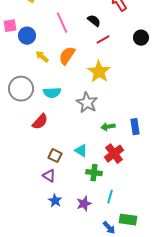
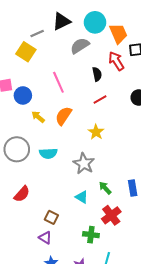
black semicircle: (94, 21) -> (97, 74), moved, turned 40
yellow star: (99, 72) -> (96, 132), size x0.7
red semicircle: (40, 122) -> (22, 194), moved
green arrow: (108, 127) -> (105, 188), turned 56
cyan triangle: (81, 151) -> (82, 197), moved

